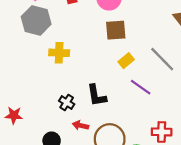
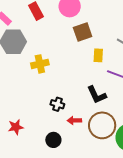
yellow rectangle: (126, 61) -> (98, 55), turned -32
black L-shape: (97, 95) -> (97, 95), moved

